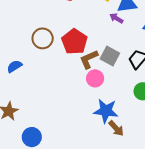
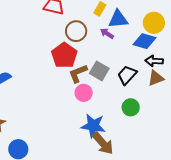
brown circle: (43, 38) -> (76, 31), moved
brown arrow: (116, 128) -> (103, 143), size x1.4

